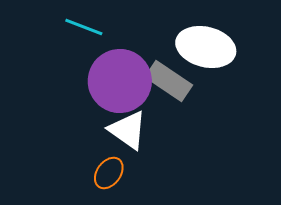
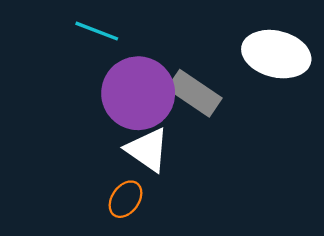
white ellipse: (206, 47) -> (276, 54), moved

